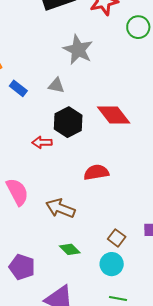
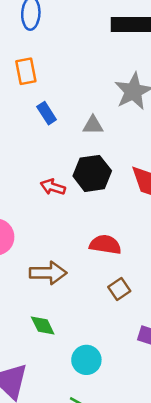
gray triangle: (56, 85) -> (93, 125), turned -30
brown arrow: (60, 208) -> (48, 273), turned 140
brown square: (117, 238) -> (119, 289), moved

